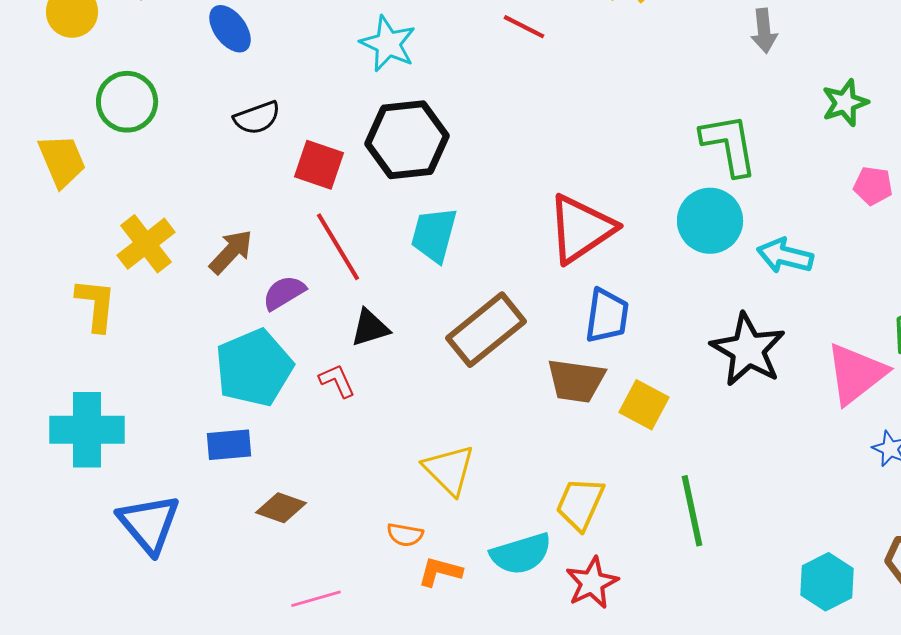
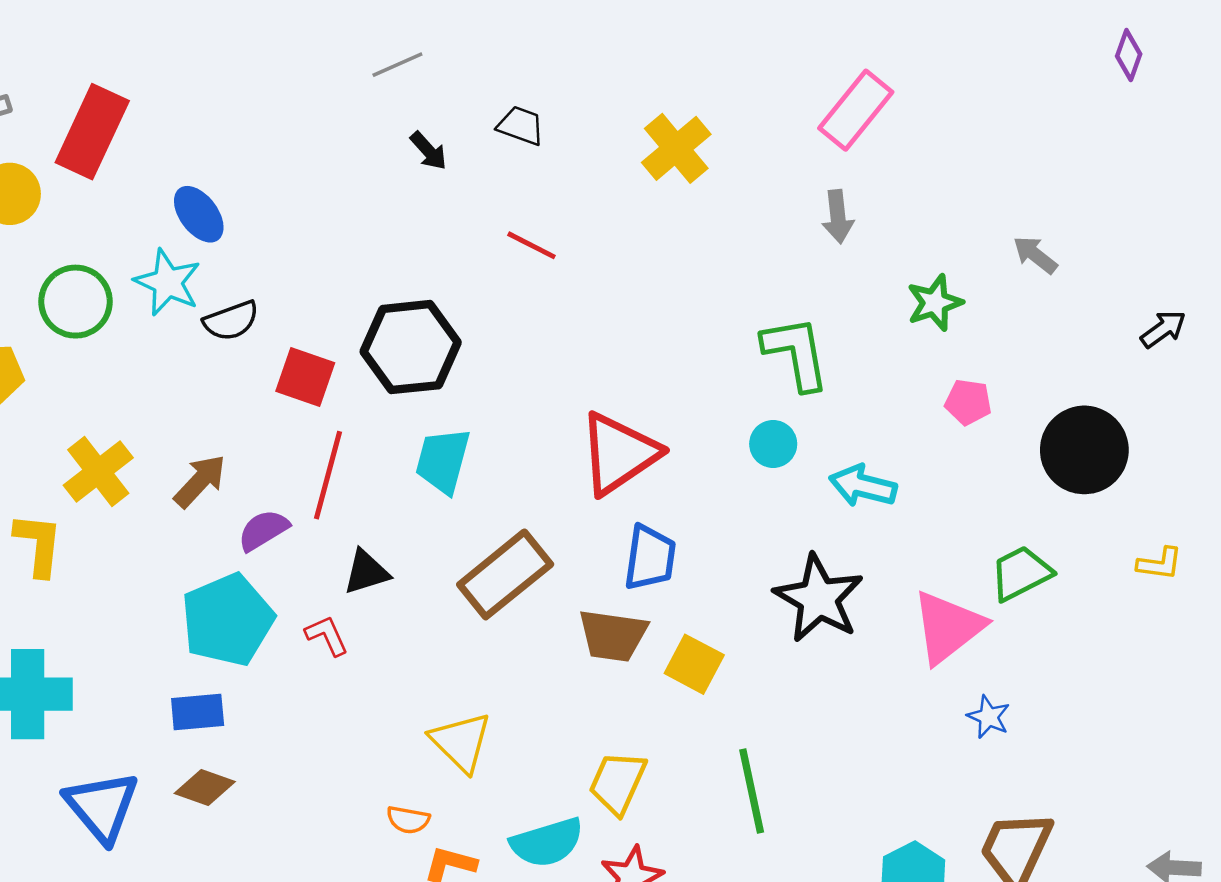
red line: (524, 27) -> (531, 245), moved
cyan star: (388, 44) -> (168, 282), moved
cyan circle: (710, 221) -> (773, 444), size x0.6
red line: (338, 247) -> (328, 475), turned 46
brown diamond: (281, 508) -> (205, 787), moved

